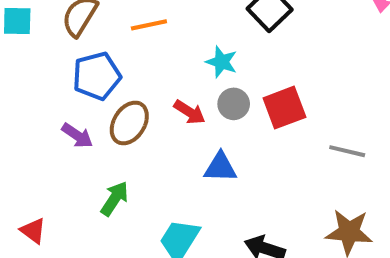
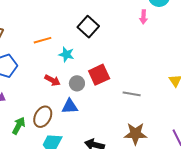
orange line: (149, 25) -> (43, 40), moved
gray circle: (234, 104) -> (77, 83), moved
brown ellipse: (129, 123) -> (43, 117), moved

